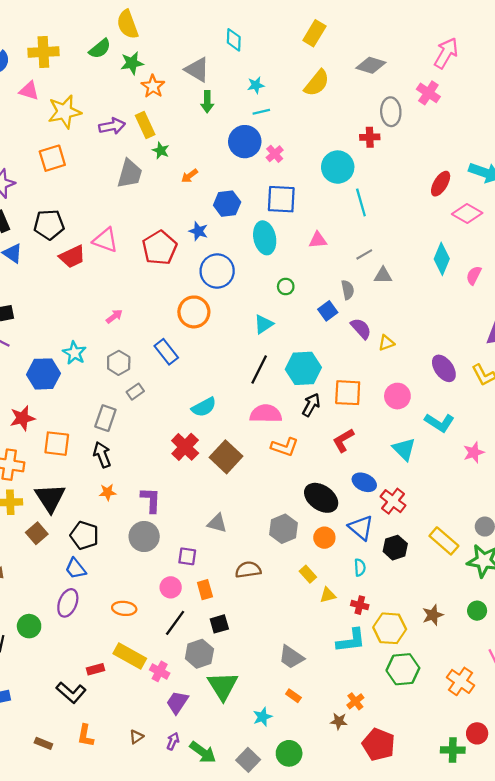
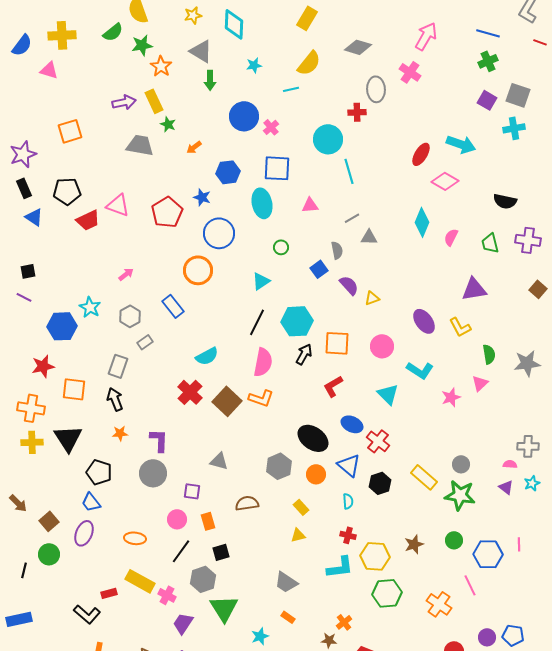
cyan diamond: (234, 40) -> (234, 24), size x1.4
yellow star: (64, 112) -> (193, 15), moved, size x0.6
cyan line: (261, 112) -> (291, 89), moved
gray trapezoid: (130, 174) -> (140, 145), turned -96
pink semicircle: (266, 414) -> (263, 362), turned 100
orange L-shape: (285, 447) -> (261, 398), moved
brown square: (37, 533) -> (49, 521), moved
yellow triangle: (328, 595) -> (298, 535), moved

